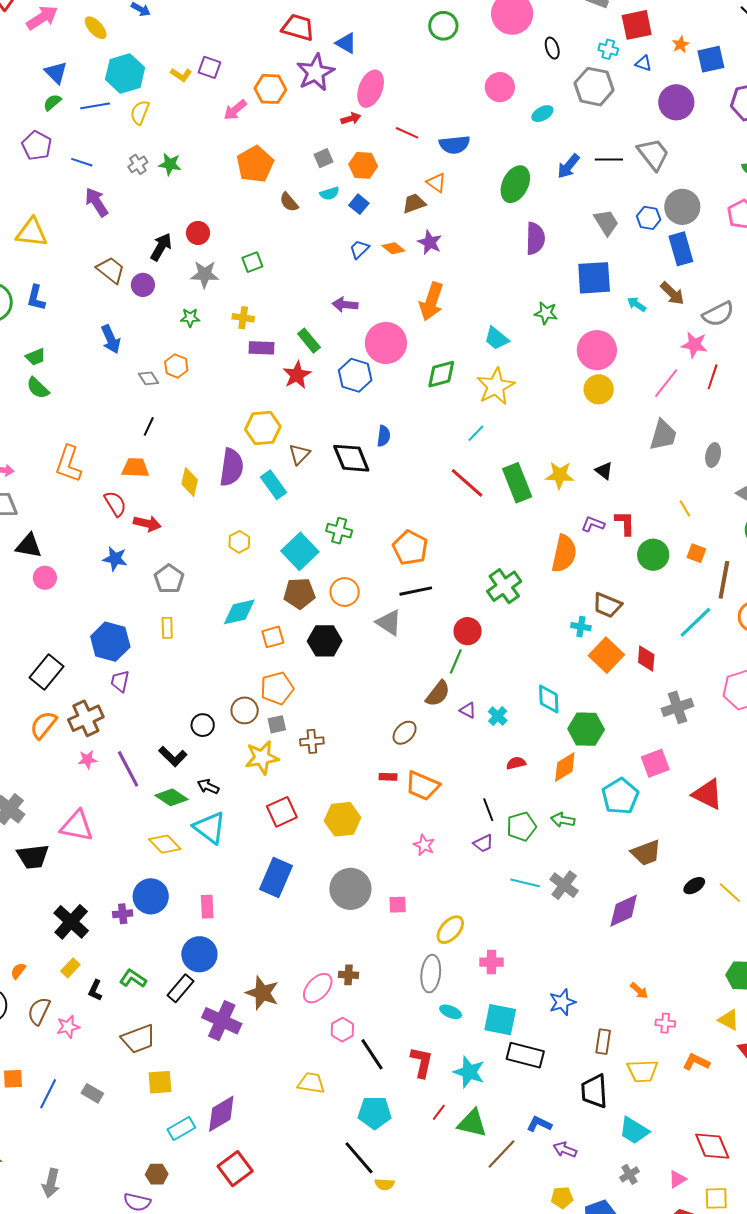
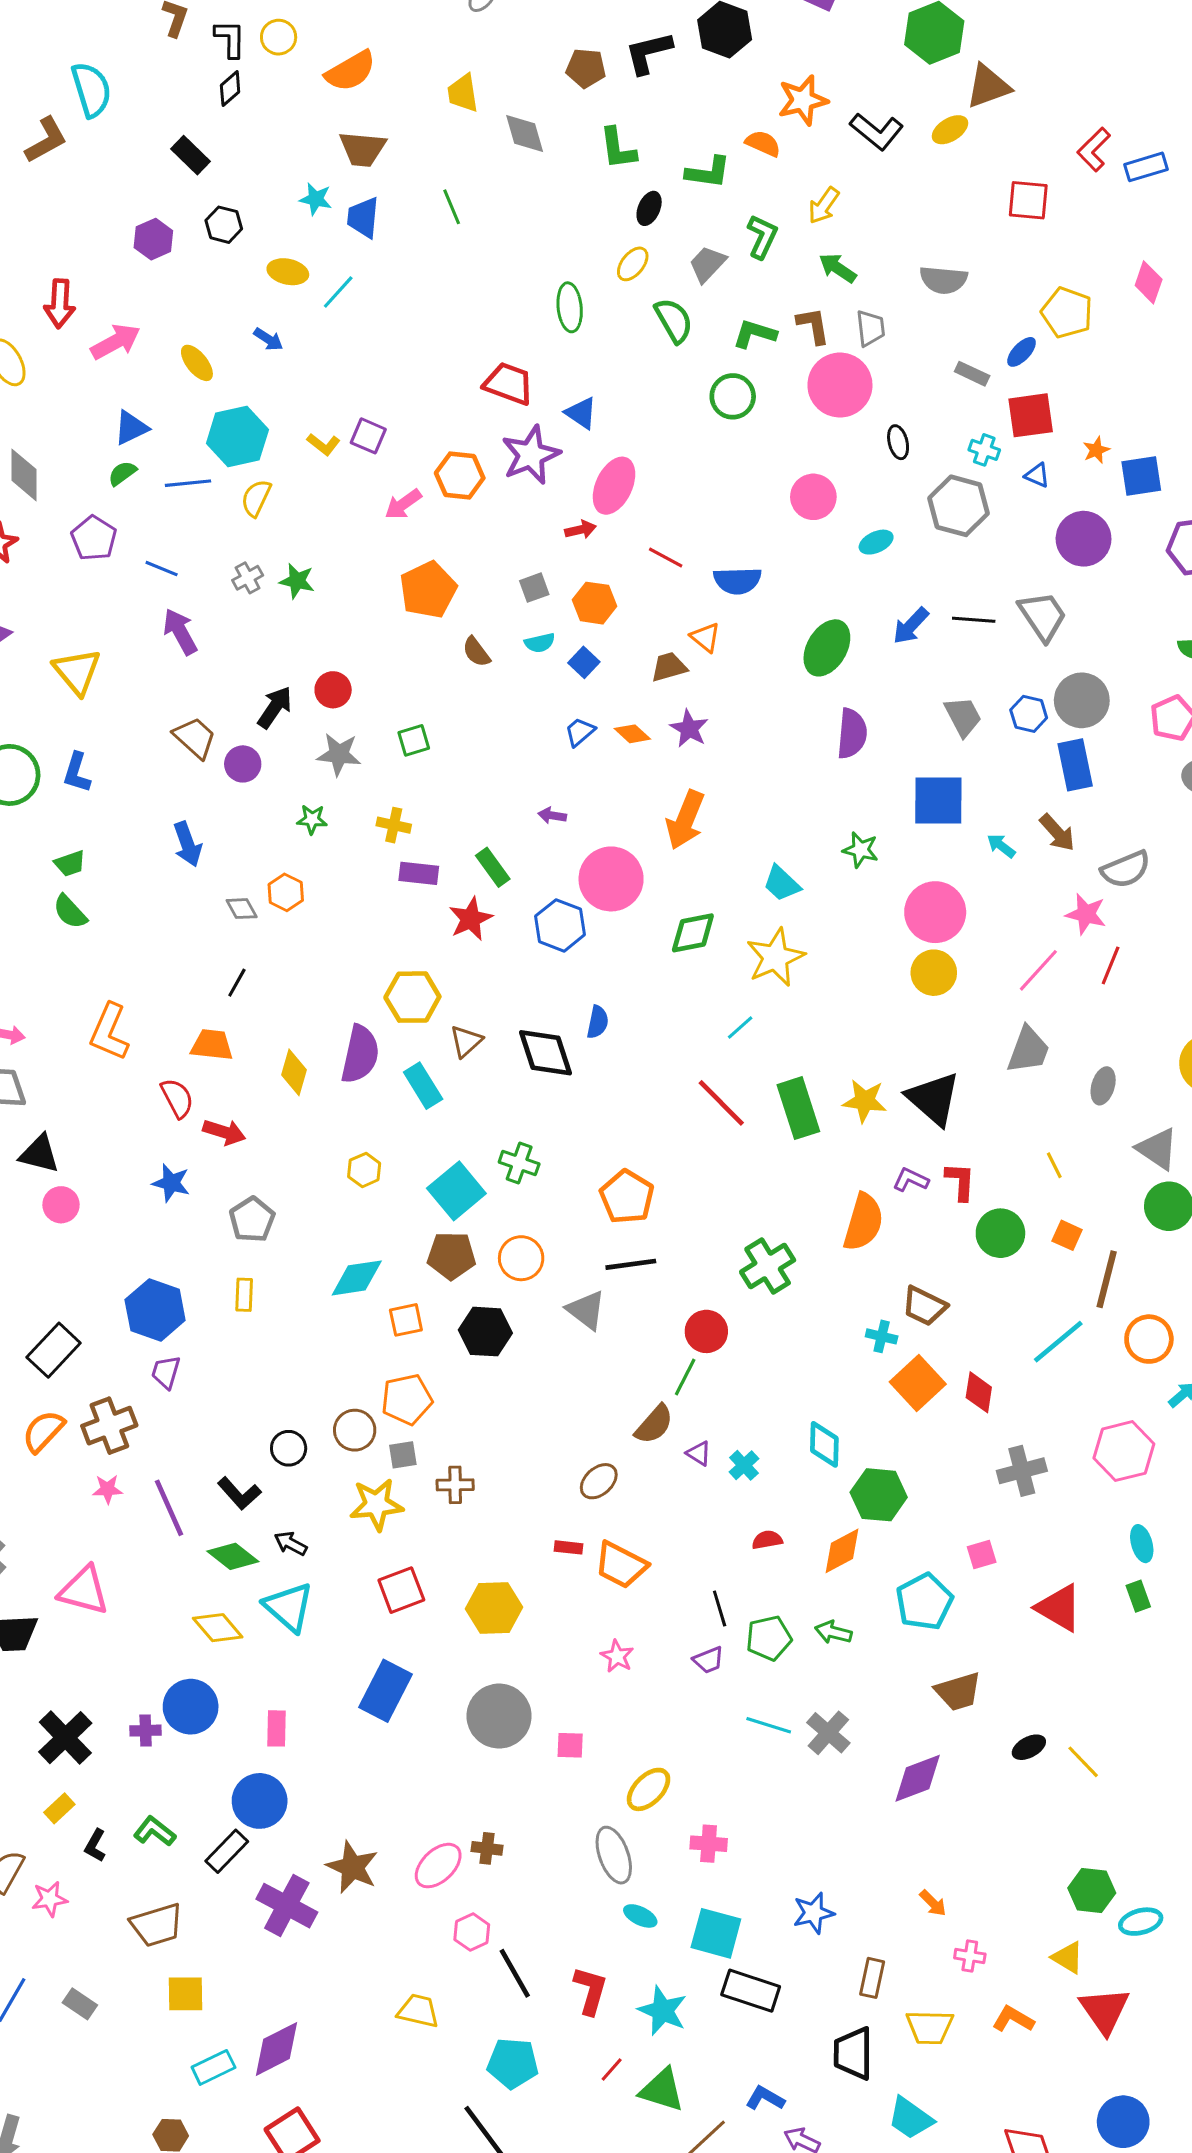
blue triangle: (56, 73) -> (131, 428), turned 45
yellow triangle: (32, 232) -> (77, 671), turned 40
purple arrow: (345, 305) -> (552, 816), size x0.7
black triangle: (604, 471) -> (933, 1099), size x2.0
pink square: (655, 763) -> (982, 1554), size x0.7
gray ellipse: (431, 974) -> (614, 1855), turned -30

